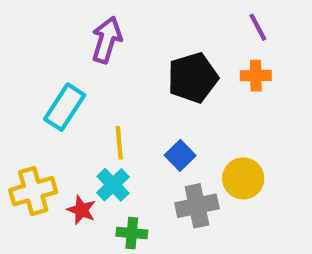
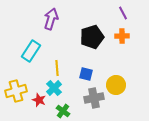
blue square: (180, 155) -> (86, 74), turned -32
green cross: (132, 233) -> (63, 111), turned 32

